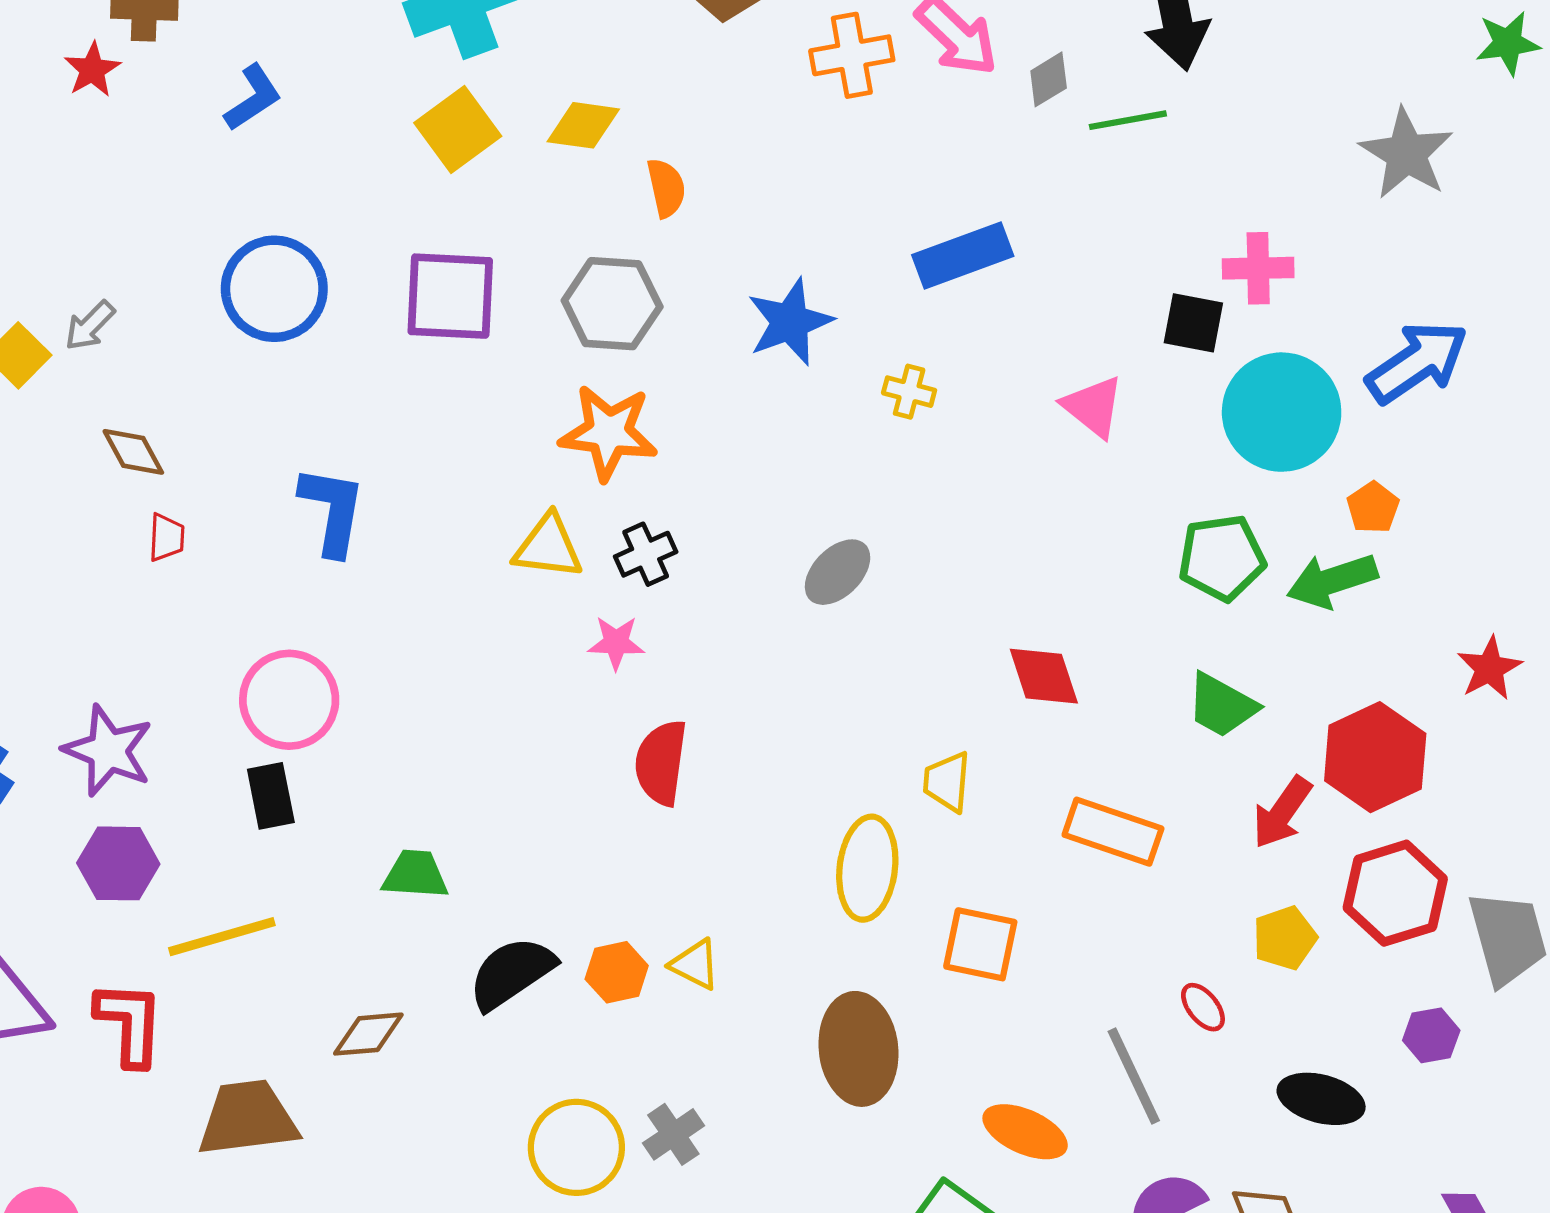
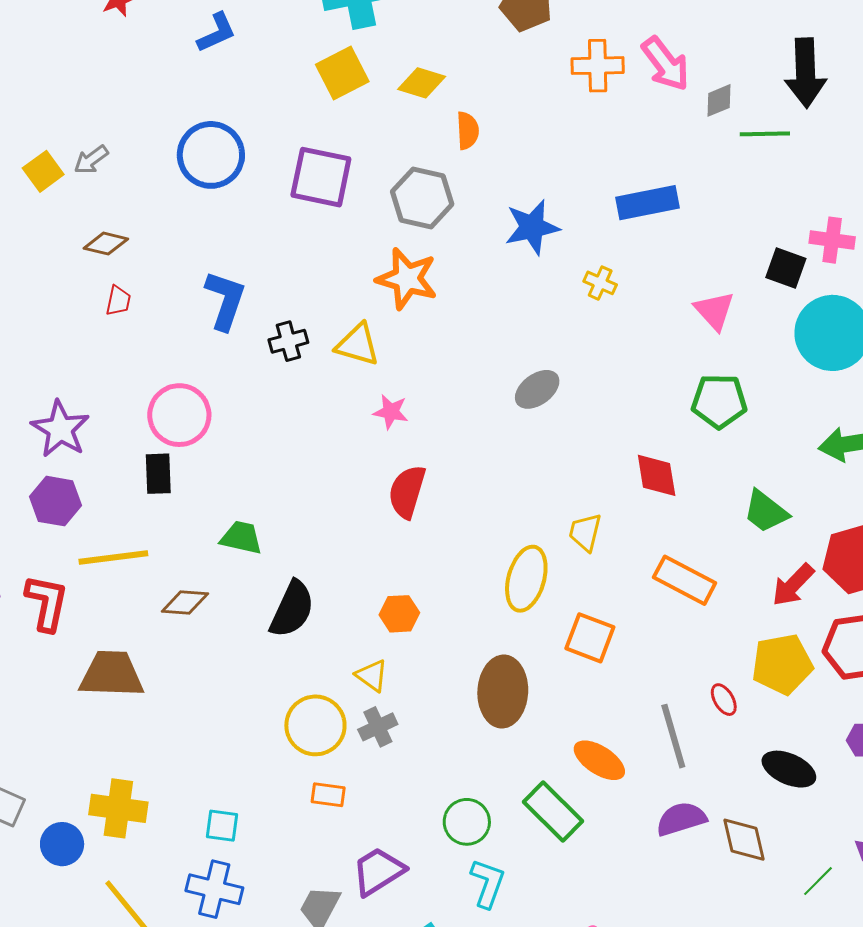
brown diamond: (133, 452) -> (106, 244), turned -57
black cross: (646, 554) -> (288, 341), moved
green pentagon: (1222, 558) -> (719, 401), moved
yellow pentagon: (1285, 938) -> (782, 664), size x1.5
yellow triangle: (695, 964) -> (372, 676), moved
orange hexagon: (617, 972) -> (399, 614), moved
black semicircle: (512, 973) -> (292, 609), turned 140
brown diamond: (368, 1034) -> (185, 603), moved

